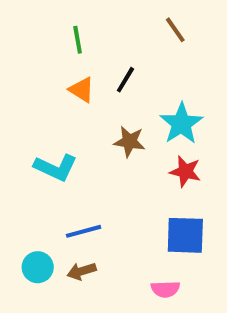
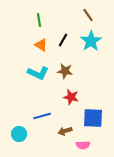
cyan star: (181, 124) -> (91, 41), moved
cyan L-shape: (56, 167) -> (38, 73), moved
red star: (185, 171) -> (71, 97), moved
brown arrow: (82, 271) -> (65, 131), moved

